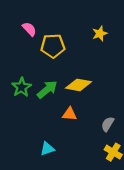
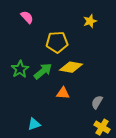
yellow pentagon: (53, 46) -> (57, 42), moved
cyan triangle: (47, 149) -> (34, 124), moved

